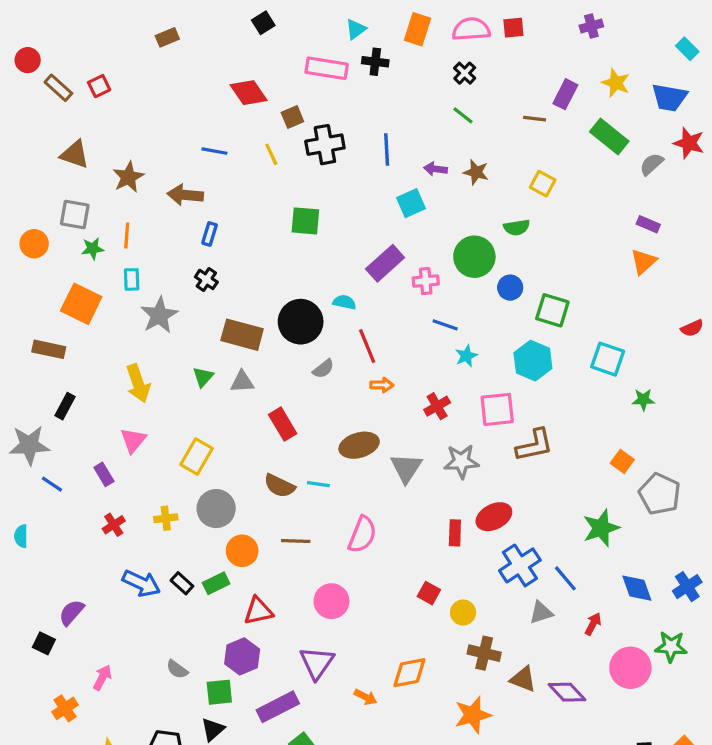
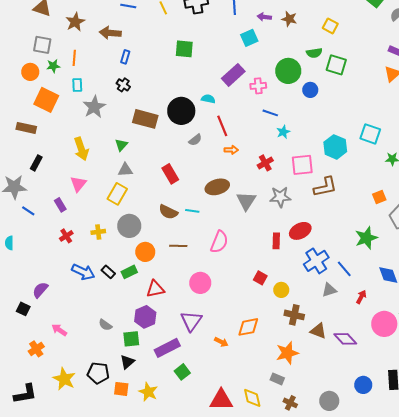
orange circle: (34, 244) -> (30, 72), moved
green square: (552, 310) -> (336, 65), moved
cyan hexagon: (533, 361) -> (335, 147), moved
gray triangle: (242, 382) -> (125, 170), moved
orange square: (622, 461) -> (379, 197), turned 32
pink arrow: (102, 678) -> (59, 330), turned -84

